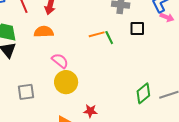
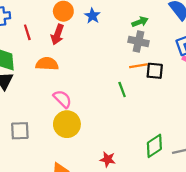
orange line: (97, 34) -> (138, 66), moved
green line: (109, 38) -> (122, 90), moved
red star: (90, 111) -> (108, 159), moved

